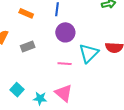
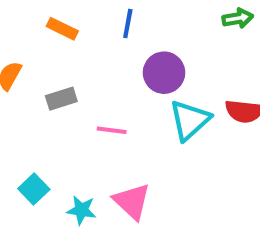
purple circle: (65, 32) -> (164, 73), moved
pink line: (65, 64) -> (112, 130), moved

